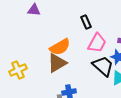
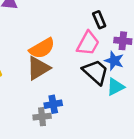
black rectangle: (86, 22) -> (99, 20), moved

